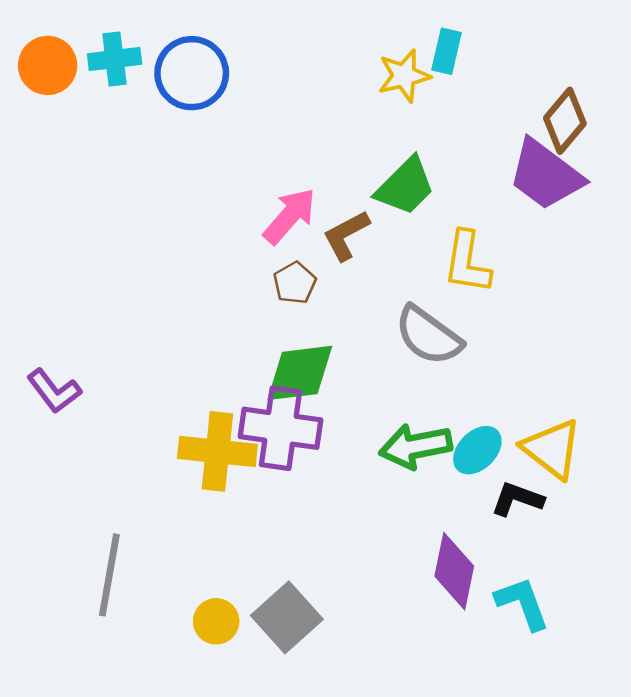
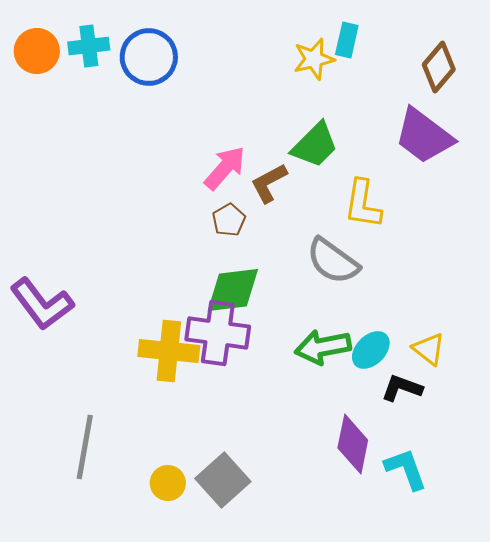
brown diamond: (565, 121) -> (439, 67), moved
purple L-shape: (54, 391) -> (42, 304), size x1.5
yellow triangle: (552, 449) -> (429, 349), size x0.7

